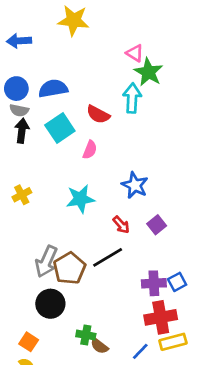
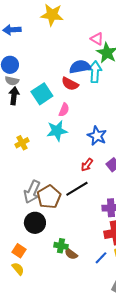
blue semicircle: (53, 89) -> (80, 67), moved
yellow cross: (22, 195) -> (22, 143), moved
cyan star: (80, 199) -> (57, 131), moved
red arrow: (121, 225) -> (87, 165), turned 80

